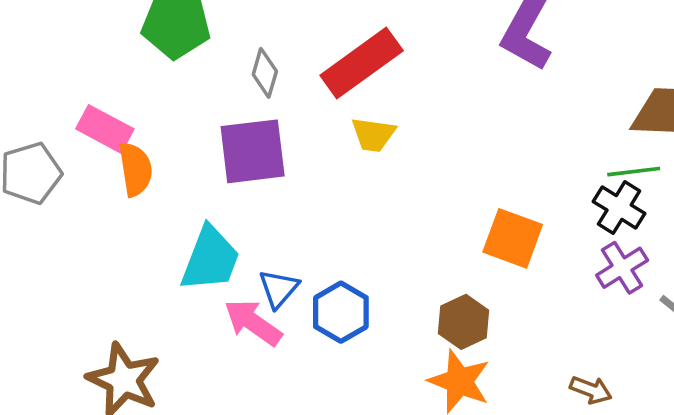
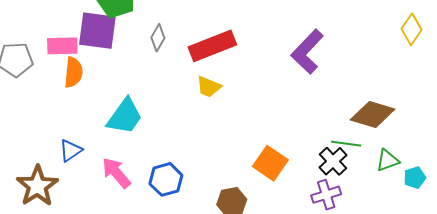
pink rectangle: (105, 129) -> (62, 46), turned -44
purple square: (253, 151) -> (97, 31), moved
cyan trapezoid: (210, 259) -> (125, 116), moved
blue triangle: (279, 289) -> (71, 150), moved

